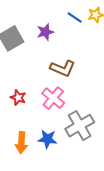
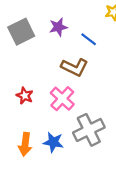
blue line: (75, 17) -> (89, 39), moved

